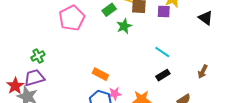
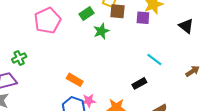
cyan line: (162, 52) -> (154, 59), moved
green cross: (38, 56) -> (19, 58), moved
brown arrow: (203, 72) -> (193, 71), moved, turned -152

